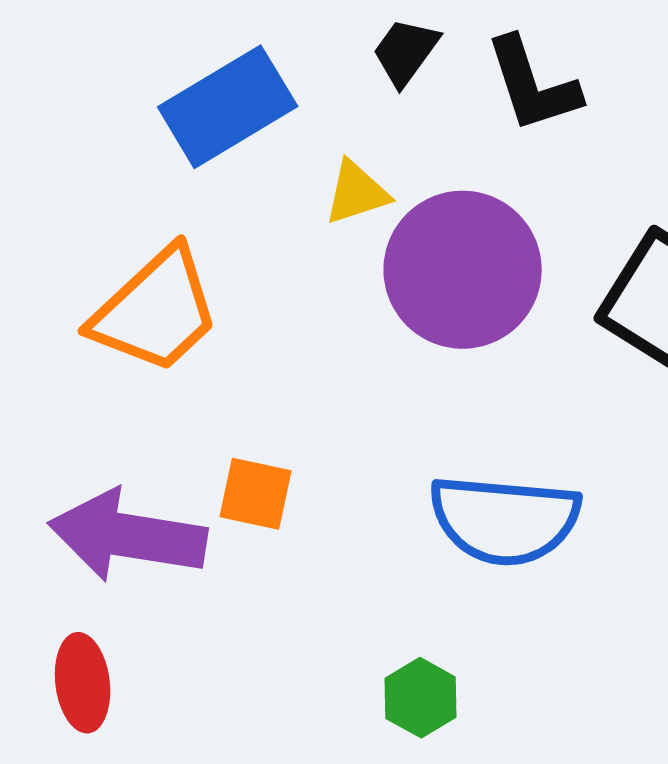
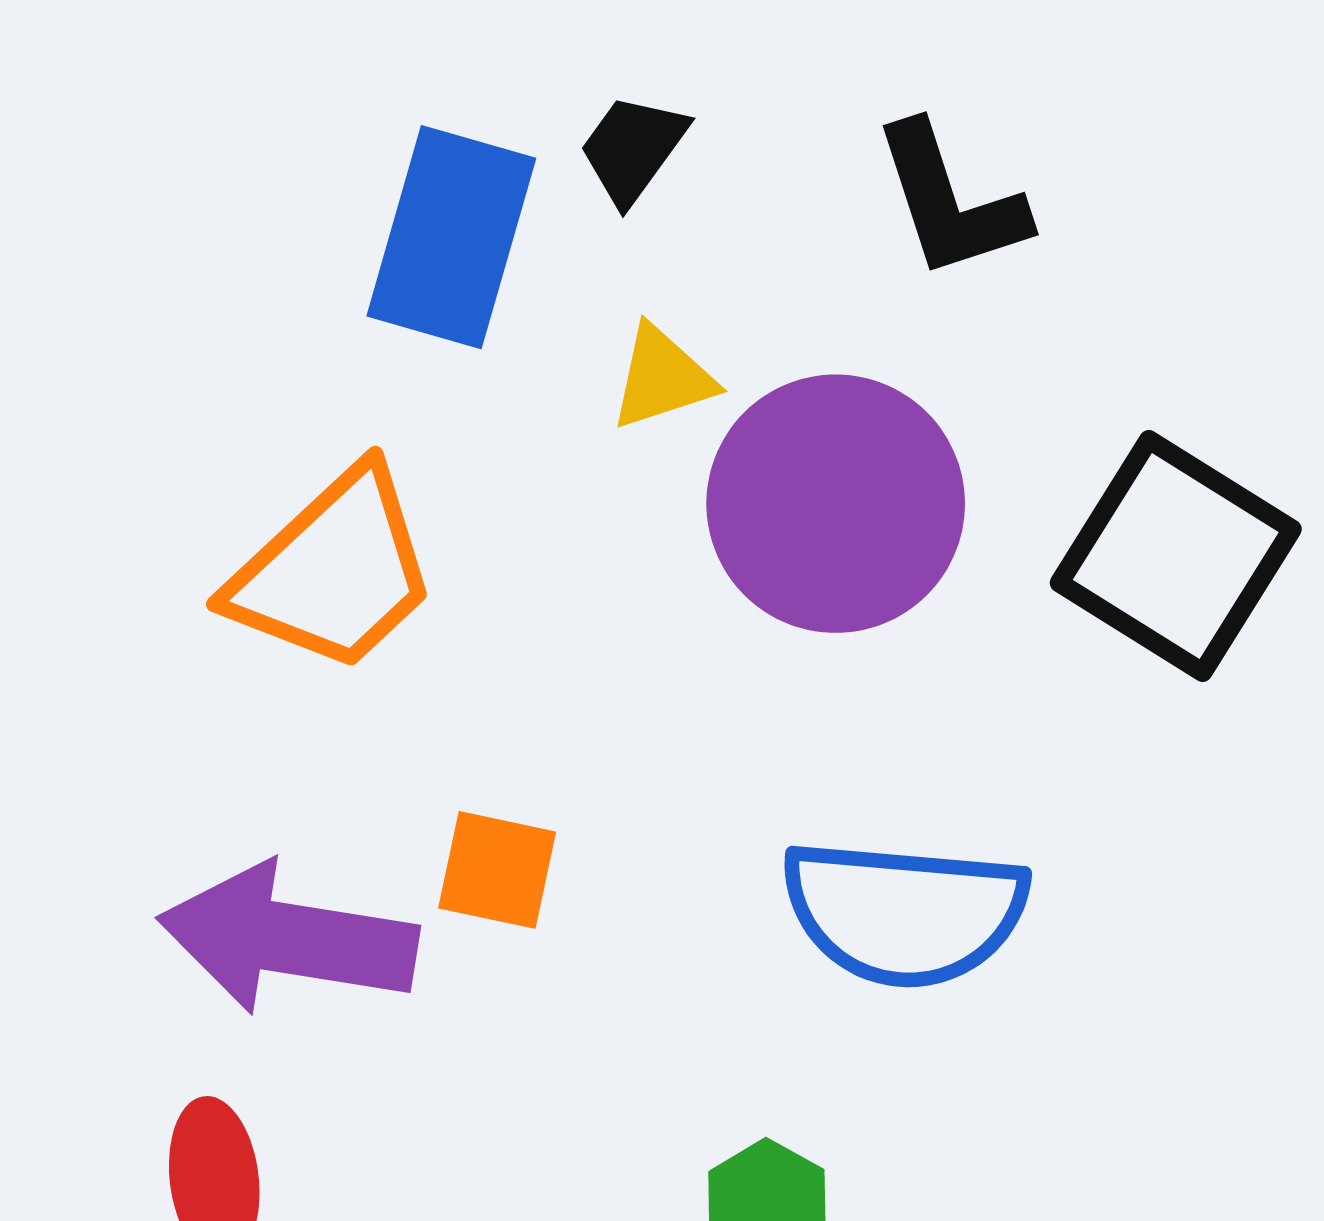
black trapezoid: (406, 52) -> (633, 149), moved
blue rectangle: (228, 107) -> (451, 237), turned -43

